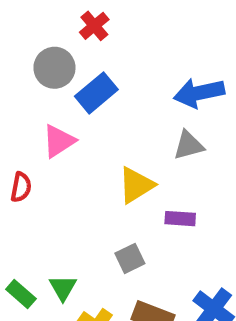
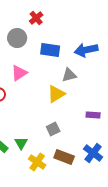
blue rectangle: (96, 93) -> (50, 50), moved, turned 48
gray triangle: (189, 145) -> (69, 75), moved
purple rectangle: (180, 219) -> (93, 115), moved

